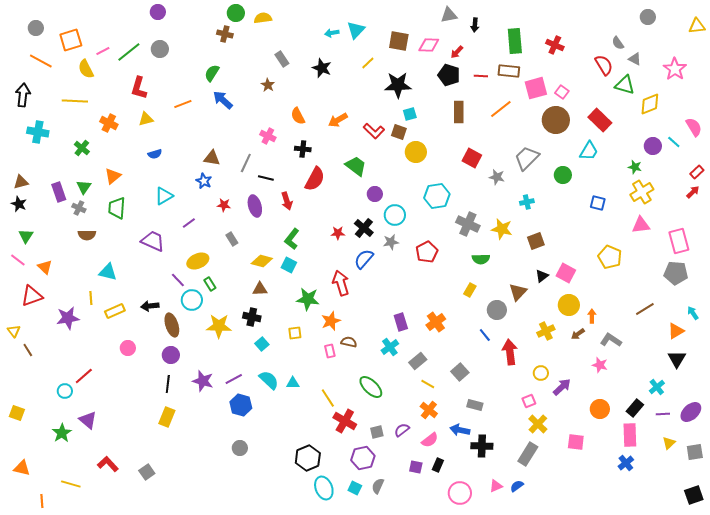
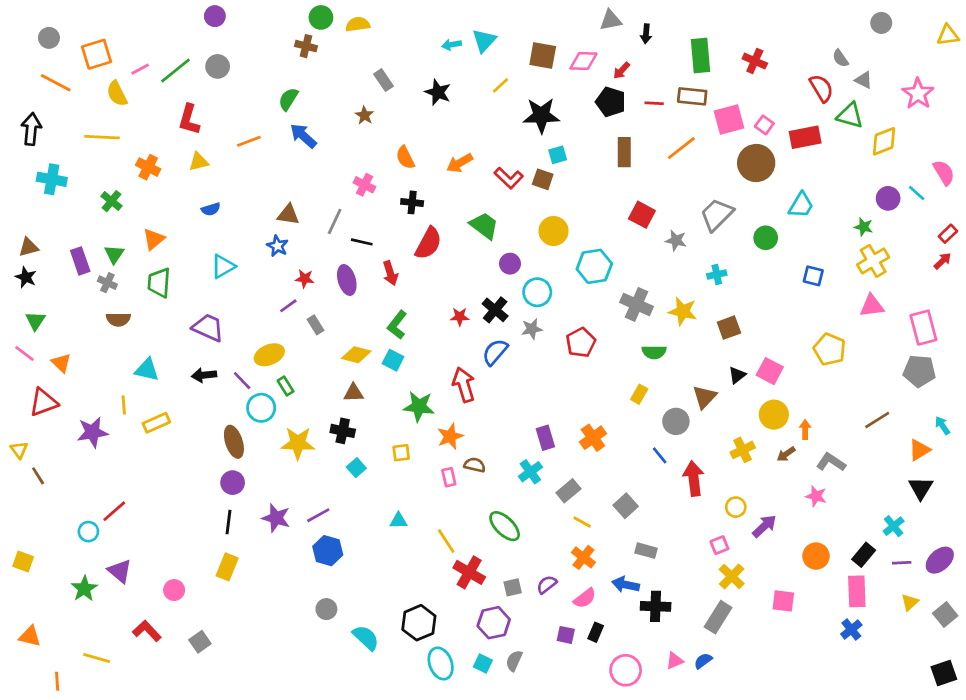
red rectangle: (600, 120) -> (805, 137), moved, turned -55
yellow circle: (416, 152) -> (554, 231), moved
purple line: (189, 223) -> (288, 306), moved
black arrow: (150, 306) -> (204, 375), moved
pink circle: (128, 348) -> (174, 590), moved
cyan semicircle: (269, 380) -> (366, 638), moved
gray square: (695, 452) -> (945, 615), turned -30

